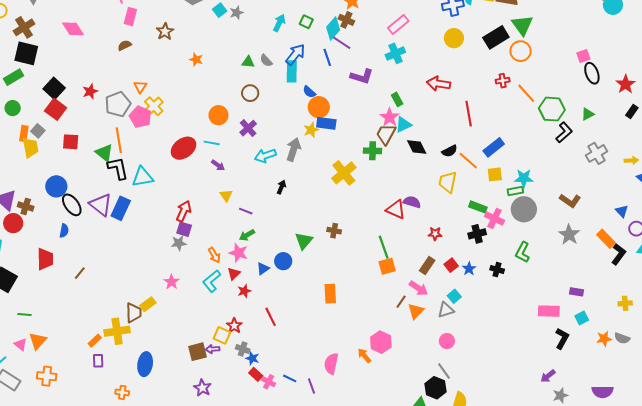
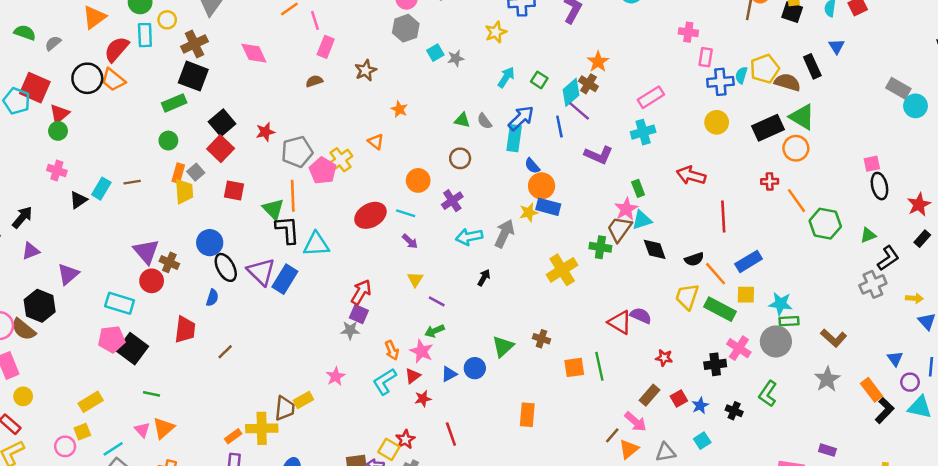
green triangle: (522, 25) -> (802, 117), turned -30
orange triangle: (140, 87) -> (376, 142), moved, turned -32
black L-shape: (564, 132) -> (888, 258), moved
green rectangle: (515, 191) -> (789, 321), moved
green rectangle: (478, 207) -> (720, 309), moved, size x1.4
orange square: (387, 266) -> (574, 367), moved
cyan square: (454, 296) -> (702, 441), moved

